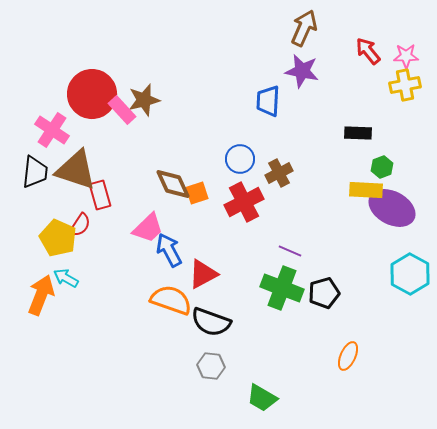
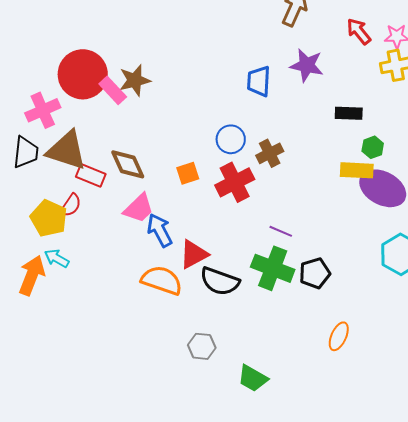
purple star: (302, 71) -> (307, 65), moved
pink cross: (52, 130) -> (43, 110), turned 32
brown diamond: (173, 184) -> (128, 164), moved
red rectangle: (100, 195) -> (91, 175), turned -52
black semicircle: (211, 322) -> (220, 281), moved

